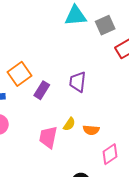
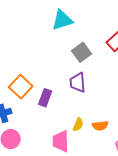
gray square: (105, 25) -> (81, 52), moved

